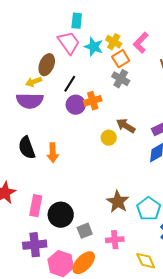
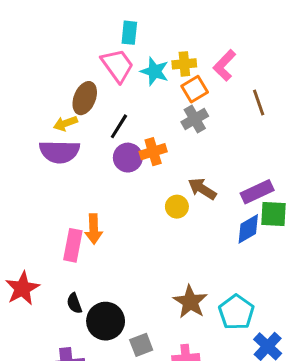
yellow cross: (114, 42) -> (184, 64), turned -35
gray cross: (121, 79) -> (195, 119), turned 30
black semicircle: (27, 148) -> (74, 303), moved, size x0.6
pink rectangle: (36, 206) -> (73, 245), moved

